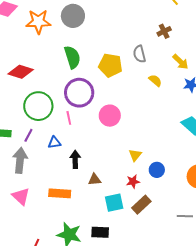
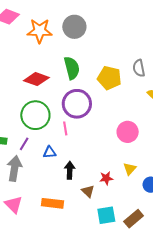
red diamond: (21, 72) -> (36, 79), moved
pink circle: (110, 116) -> (128, 132), moved
brown triangle: (94, 180) -> (88, 191), turned 48
red star: (133, 181) -> (106, 178), moved

